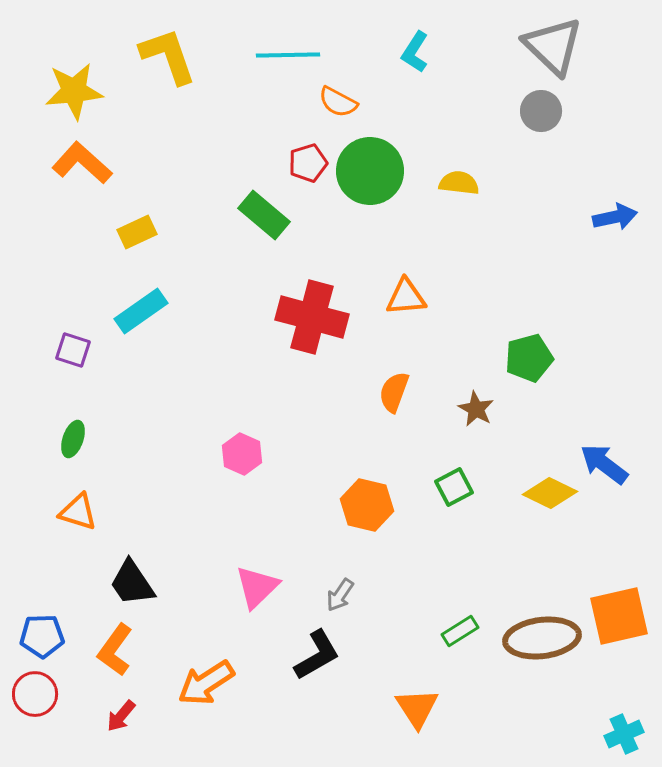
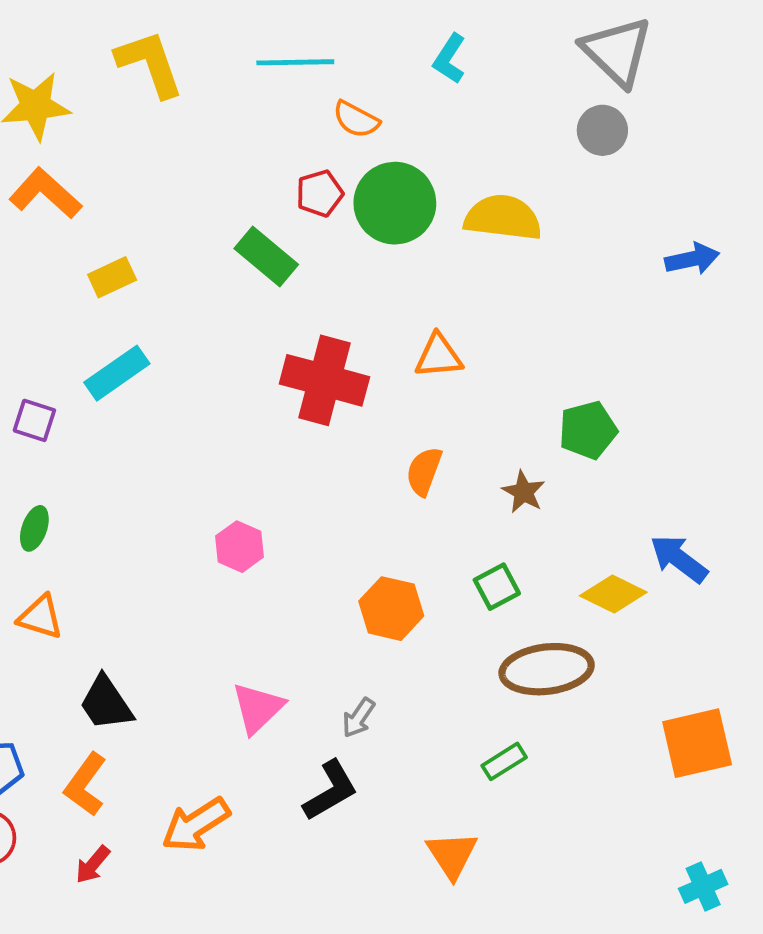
yellow semicircle: (459, 183) -> (503, 218), size x1.6
brown ellipse: (542, 638) -> (547, 669), moved

